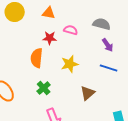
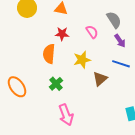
gray semicircle: (102, 24) -> (114, 20), turned 42
pink semicircle: (71, 30) -> (92, 32), moved, turned 40
brown triangle: (88, 93) -> (100, 79), moved

